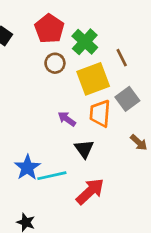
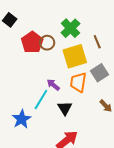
red pentagon: (49, 29) -> (32, 42), moved
cyan line: (52, 176) -> (41, 100), moved, turned -50

